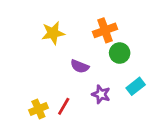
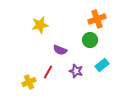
orange cross: (105, 30) -> (97, 19), moved
red line: (64, 106) -> (48, 72), moved

